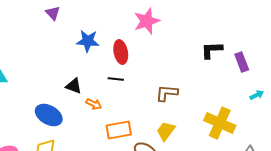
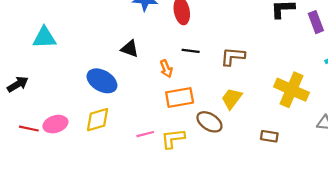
black line: (116, 79) -> (191, 51), moved
orange arrow: (94, 104) -> (166, 69), moved, turned 42

